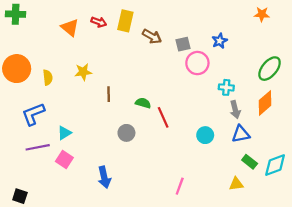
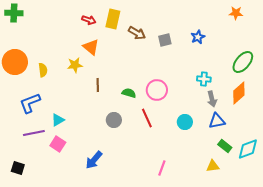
orange triangle: (70, 28) -> (91, 47), moved
pink circle: (197, 63) -> (157, 90), moved
red line: (163, 117) -> (147, 118), moved
blue arrow: (104, 177) -> (94, 160), turned 54
black square: (20, 196) -> (18, 168), moved

